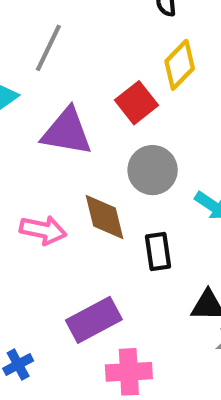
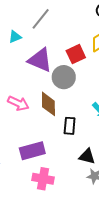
gray circle: (153, 170) -> (64, 77), moved

